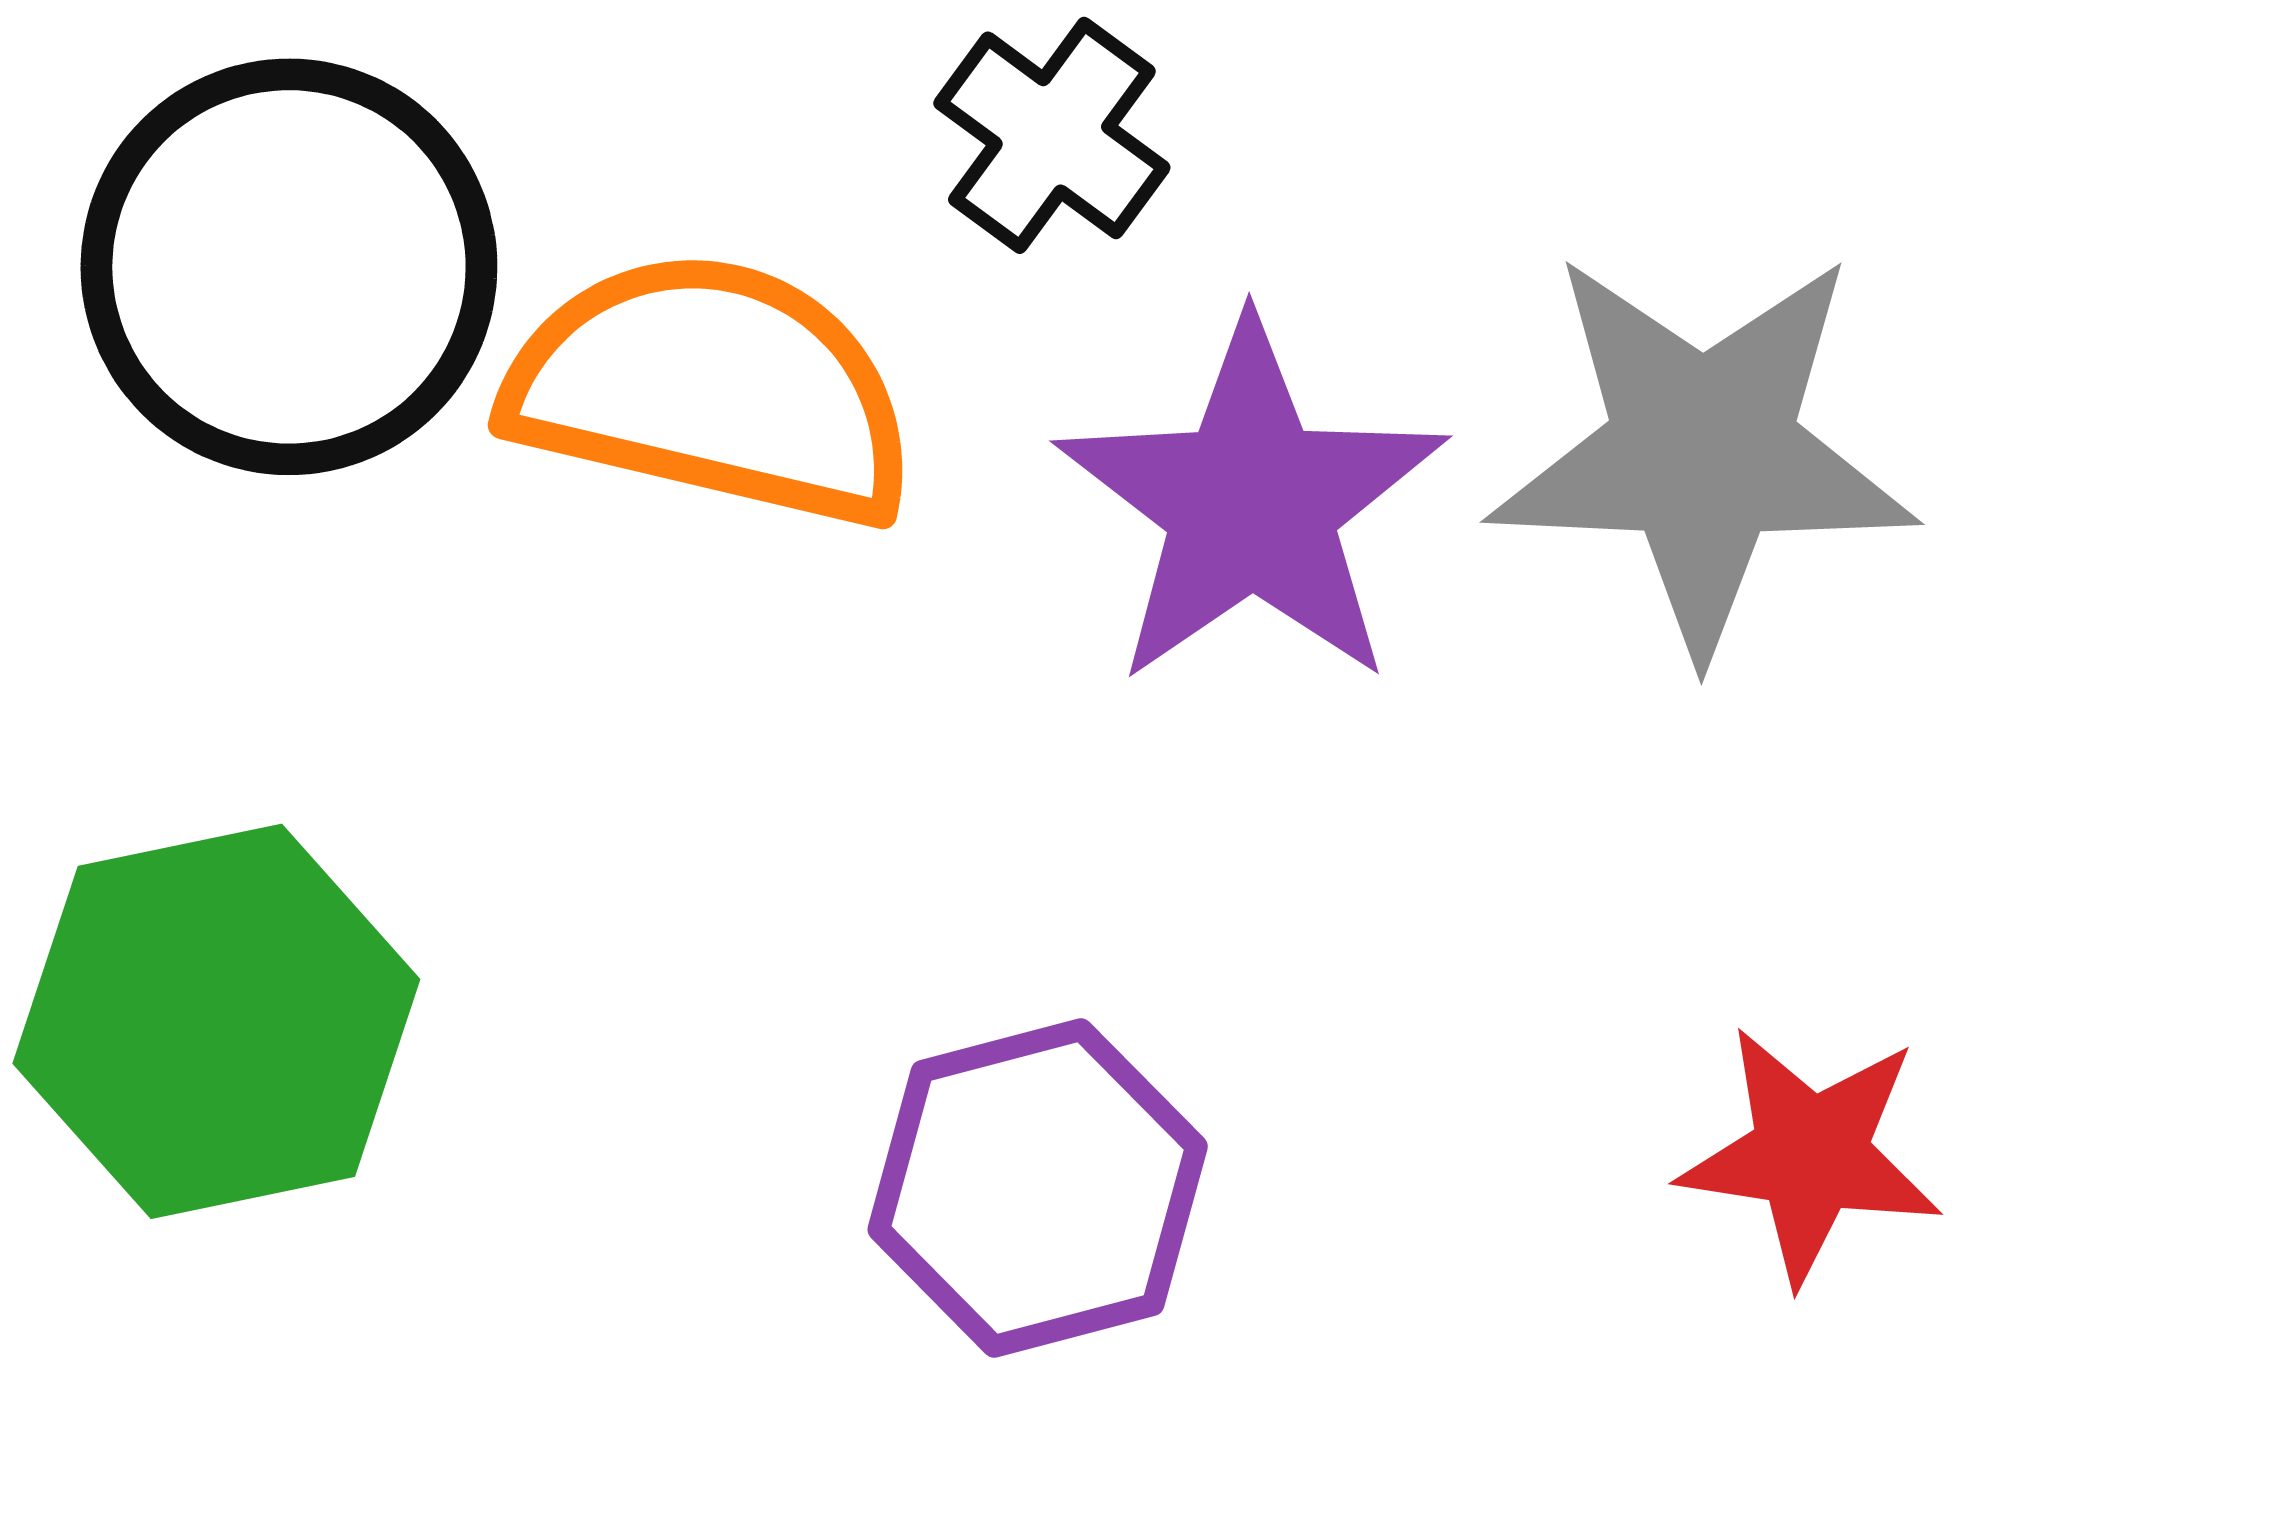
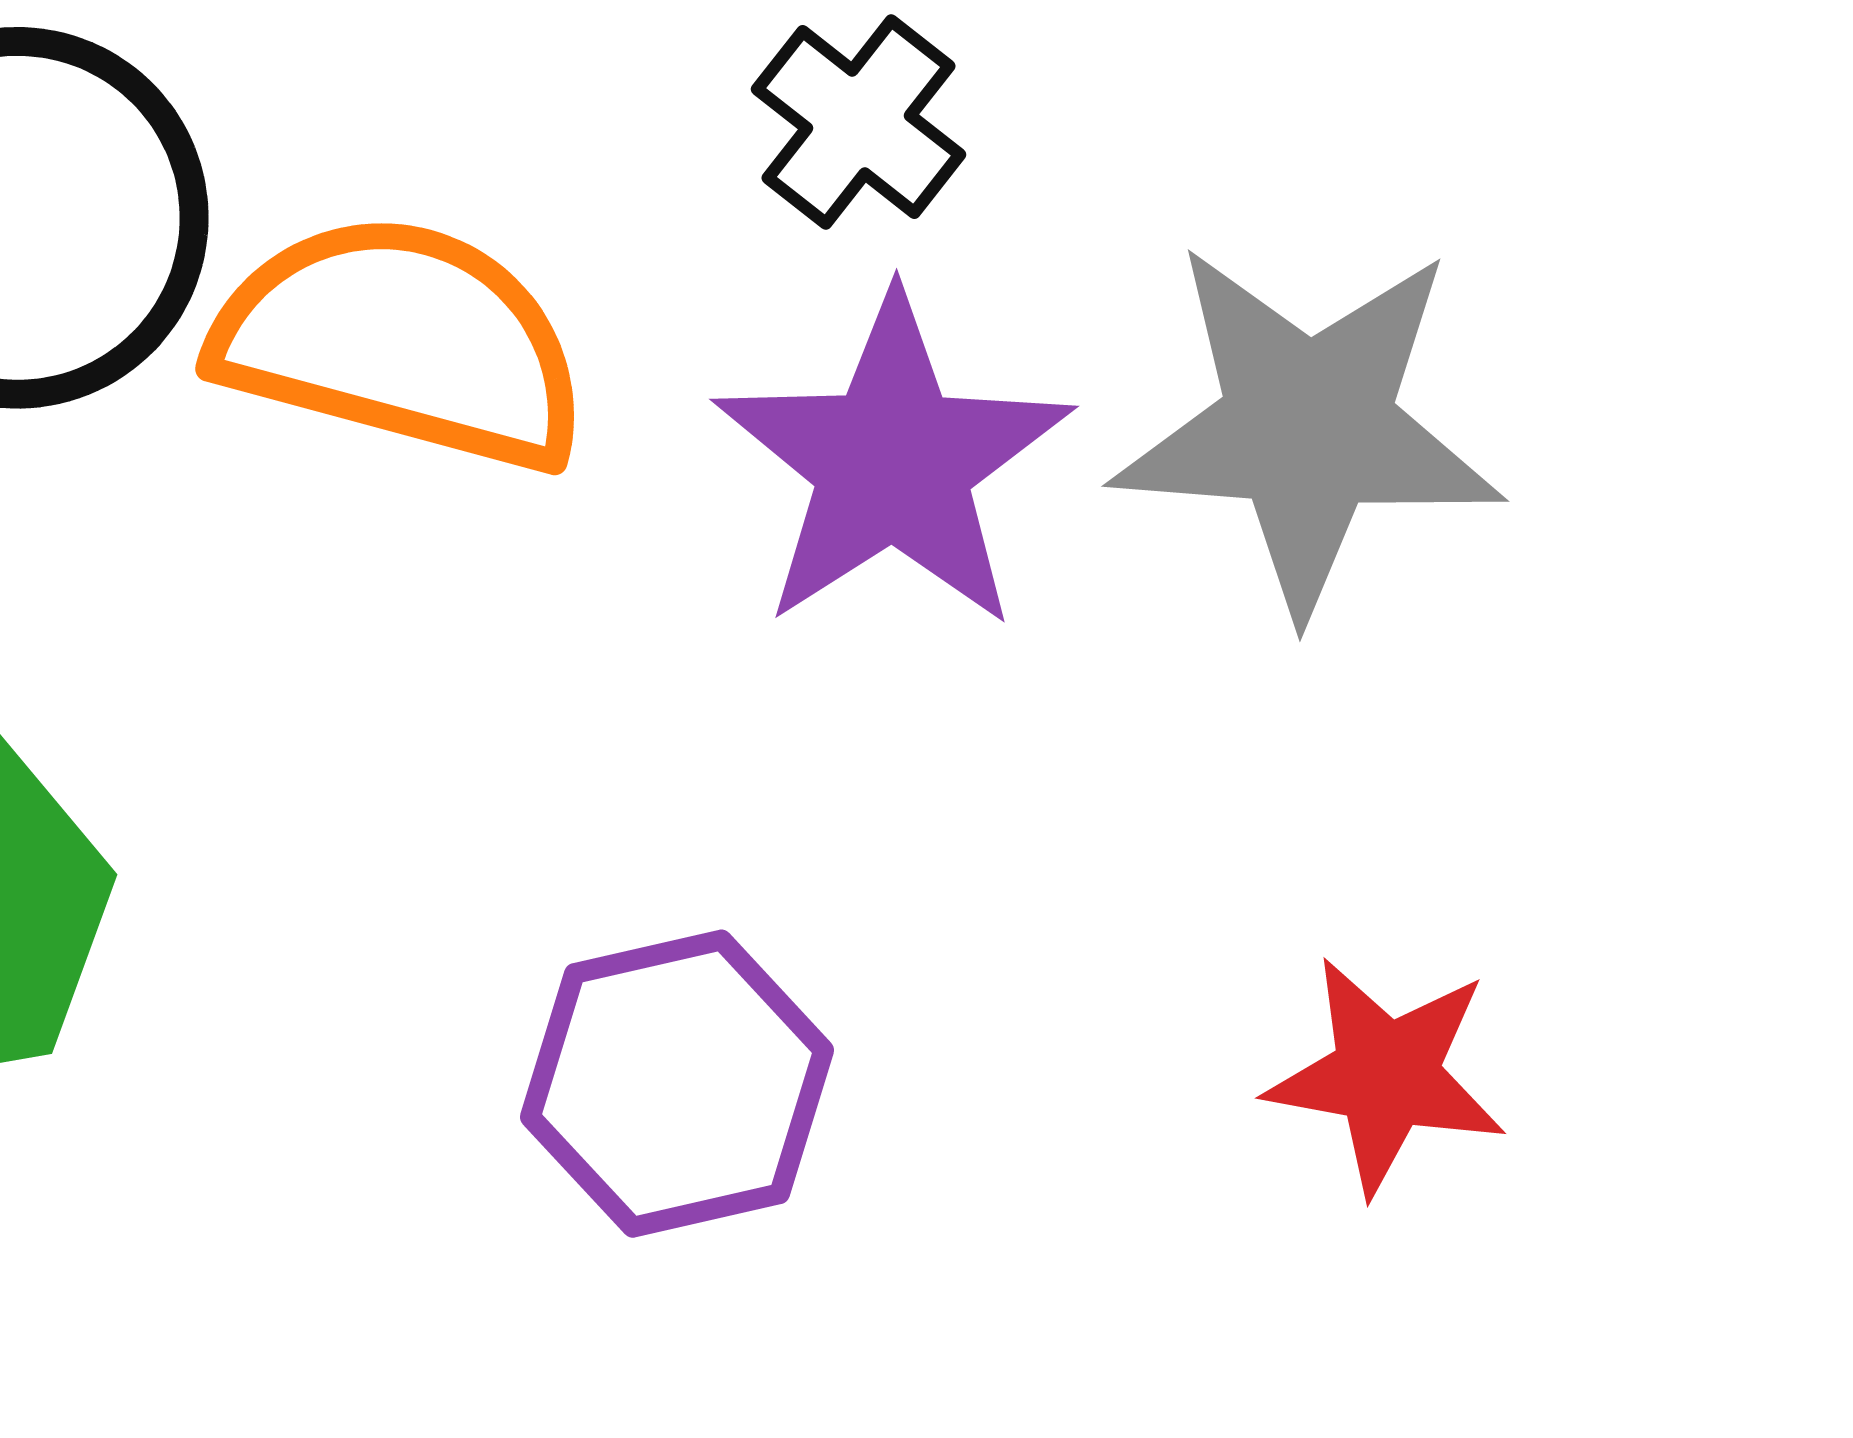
black cross: (1052, 135) -> (858, 122), moved

